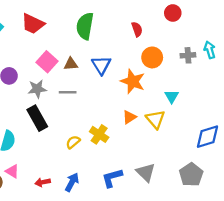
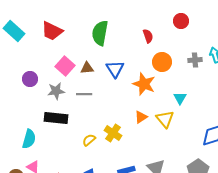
black rectangle: (37, 118) -> (56, 118), turned -55

